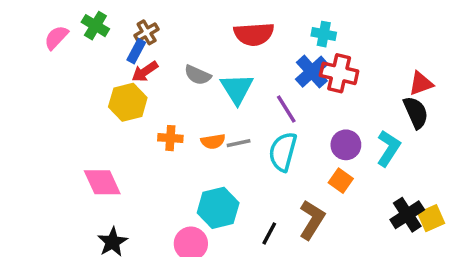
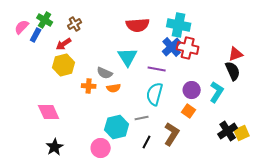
cyan cross: (324, 34) -> (179, 25), size x1.6
blue rectangle: (136, 51) -> (36, 35), moved
red arrow: (145, 72) -> (64, 44), moved
gray semicircle: (198, 75) -> (105, 73), moved
purple line: (286, 109) -> (157, 69), turned -48
gray line: (239, 143) -> (142, 118), moved

